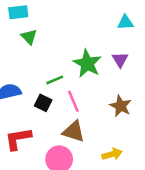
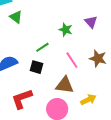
green star: (87, 64) -> (66, 30), size x0.6
pink line: (73, 101) -> (72, 60), moved
yellow arrow: (112, 154) -> (88, 100), moved

